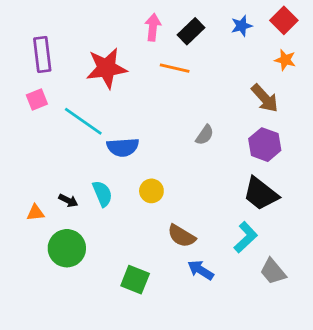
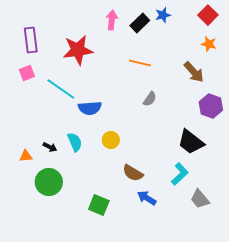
blue star: (242, 26) -> (163, 15), moved
orange line: (175, 68) -> (140, 63), moved
purple hexagon: (265, 145) -> (211, 106), moved

